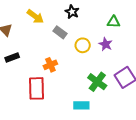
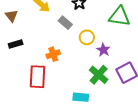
green triangle: (114, 22) -> (120, 16), size x1.6
purple star: (106, 44) -> (103, 50), moved

